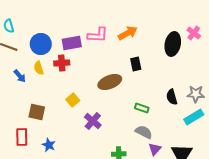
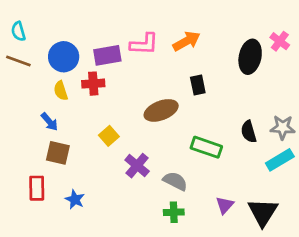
blue arrow: (20, 76) -> (49, 122), moved
green rectangle: (142, 108) -> (206, 147), size x1.5
gray semicircle: (144, 132) -> (175, 181), moved

